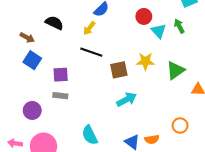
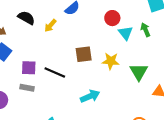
yellow arrow: (89, 28) -> (50, 26), moved
black line: (91, 52) -> (55, 73), moved
brown square: (119, 70) -> (84, 54), moved
green triangle: (175, 70) -> (139, 72), turned -30

